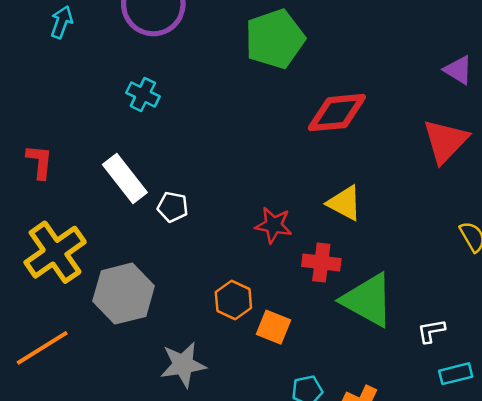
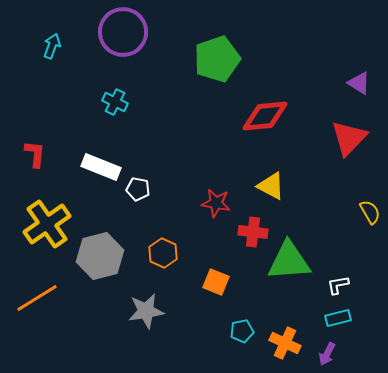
white rectangle: (125, 179) -> (101, 167), turned -30
orange hexagon: (233, 300) -> (163, 253), moved
green triangle: (368, 300) -> (289, 261), turned -33
cyan rectangle: (456, 374) -> (338, 318), moved

